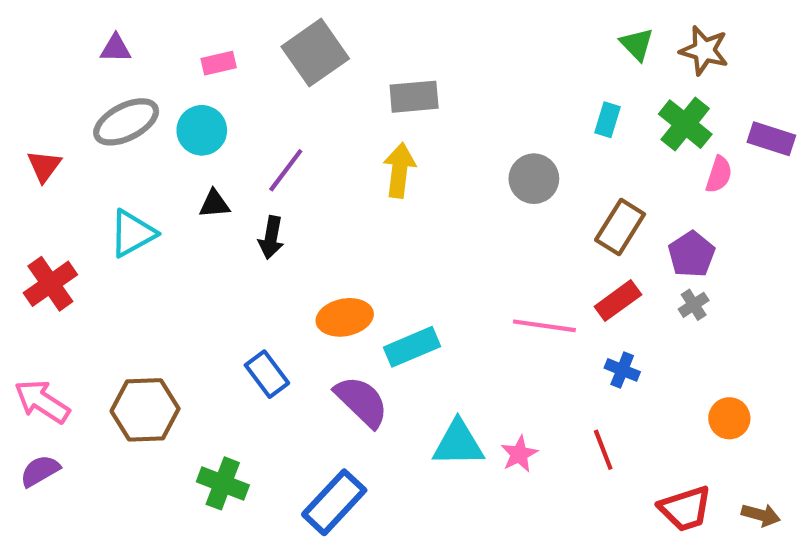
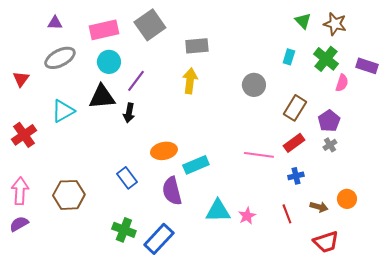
pink rectangle: (219, 63) -> (104, 30), size x1.8
cyan circle: (202, 130) -> (109, 62), moved
black triangle: (214, 204) -> (102, 97), size x1.8
blue cross: (622, 370) -> (296, 176), turned -35
pink arrow: (42, 401) -> (20, 191), turned 60
purple semicircle: (362, 401) -> (172, 191), turned -148
green cross: (223, 483) -> (124, 230), moved
brown arrow: (761, 515) -> (319, 207), moved

